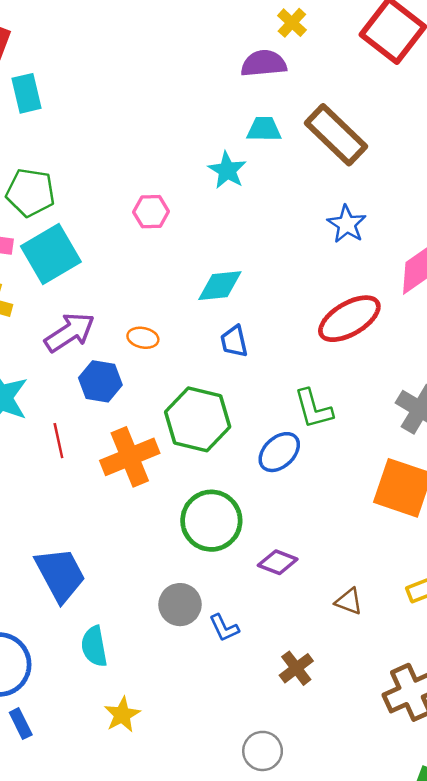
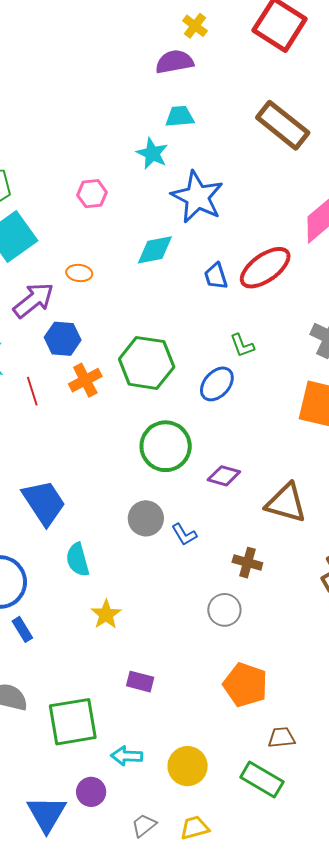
brown rectangle: (336, 135) -> (283, 125), moved
blue star: (347, 224) -> (197, 197), moved, size x1.6
orange ellipse: (143, 338) -> (79, 273), moved
blue trapezoid: (234, 341) -> (216, 276), moved
green L-shape: (313, 409) -> (242, 345), size x0.7
orange cross: (130, 457) -> (85, 380), moved, size x0.7
brown triangle: (349, 601) -> (286, 503), size x1.8
brown cross: (296, 668) -> (247, 563), turned -32
gray circle: (263, 751) -> (224, 610), moved

